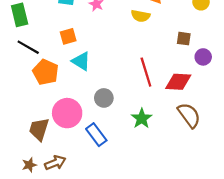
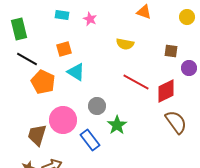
yellow semicircle: (141, 16) -> (125, 44), moved
red line: (146, 72) -> (136, 82), turned -44
red diamond: (178, 82) -> (166, 91), turned -30
green star: (142, 118) -> (117, 125), moved

